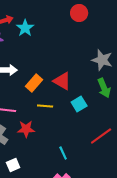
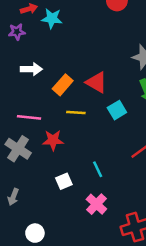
cyan star: (25, 28) -> (52, 18), turned -30
white square: (13, 165) -> (64, 181), moved

